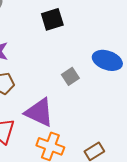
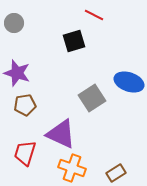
gray square: (70, 76) -> (92, 98), size x1.5

